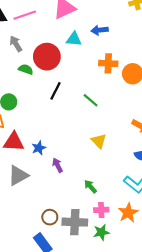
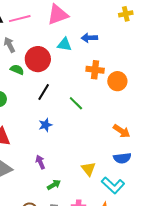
yellow triangle: (99, 141) -> (89, 169), moved
blue star: (39, 148) -> (45, 125), moved
green arrow: (90, 187) -> (54, 185), moved, turned 96

